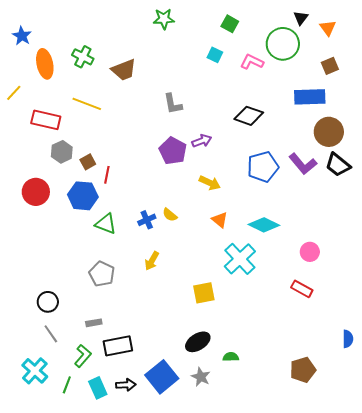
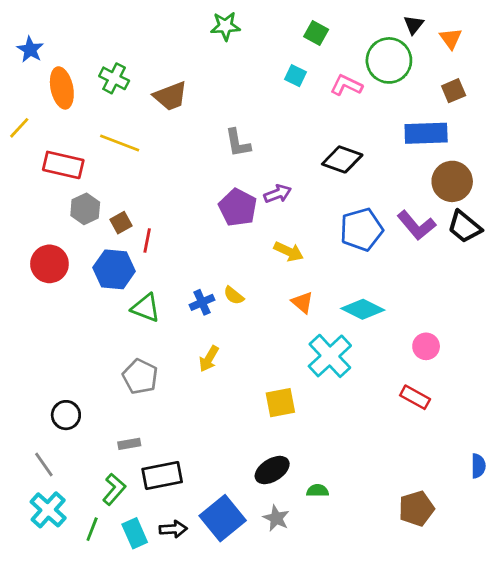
gray line: (51, 334) -> (44, 465), moved

